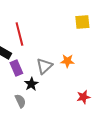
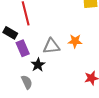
gray triangle: (44, 66) -> (51, 46), turned 36

